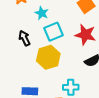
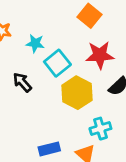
yellow hexagon: (48, 57) -> (77, 93), moved

